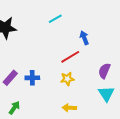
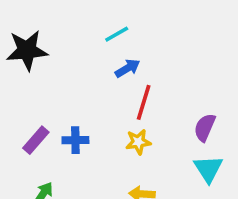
blue arrow: (84, 38) -> (127, 68), moved, turned 80
red line: (70, 57) -> (144, 102), turned -42

